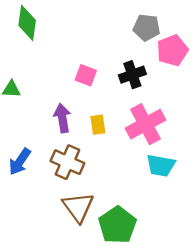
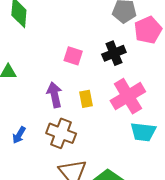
blue arrow: (20, 162) -> (19, 135), size x0.7

